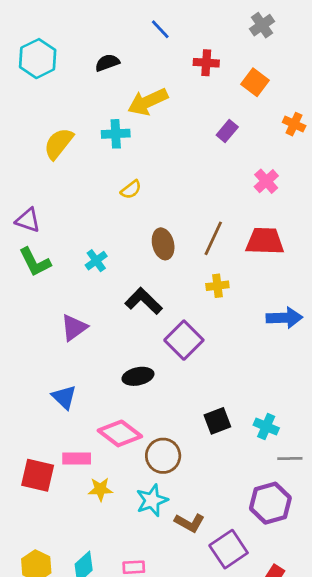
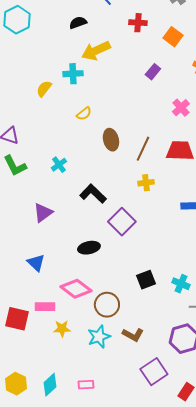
black semicircle: (107, 63) -> (78, 23), moved
yellow semicircle: (59, 144) -> (44, 89), moved, size x0.7
brown ellipse: (163, 244) -> (111, 140), moved
brown L-shape: (190, 523) -> (133, 335), moved

